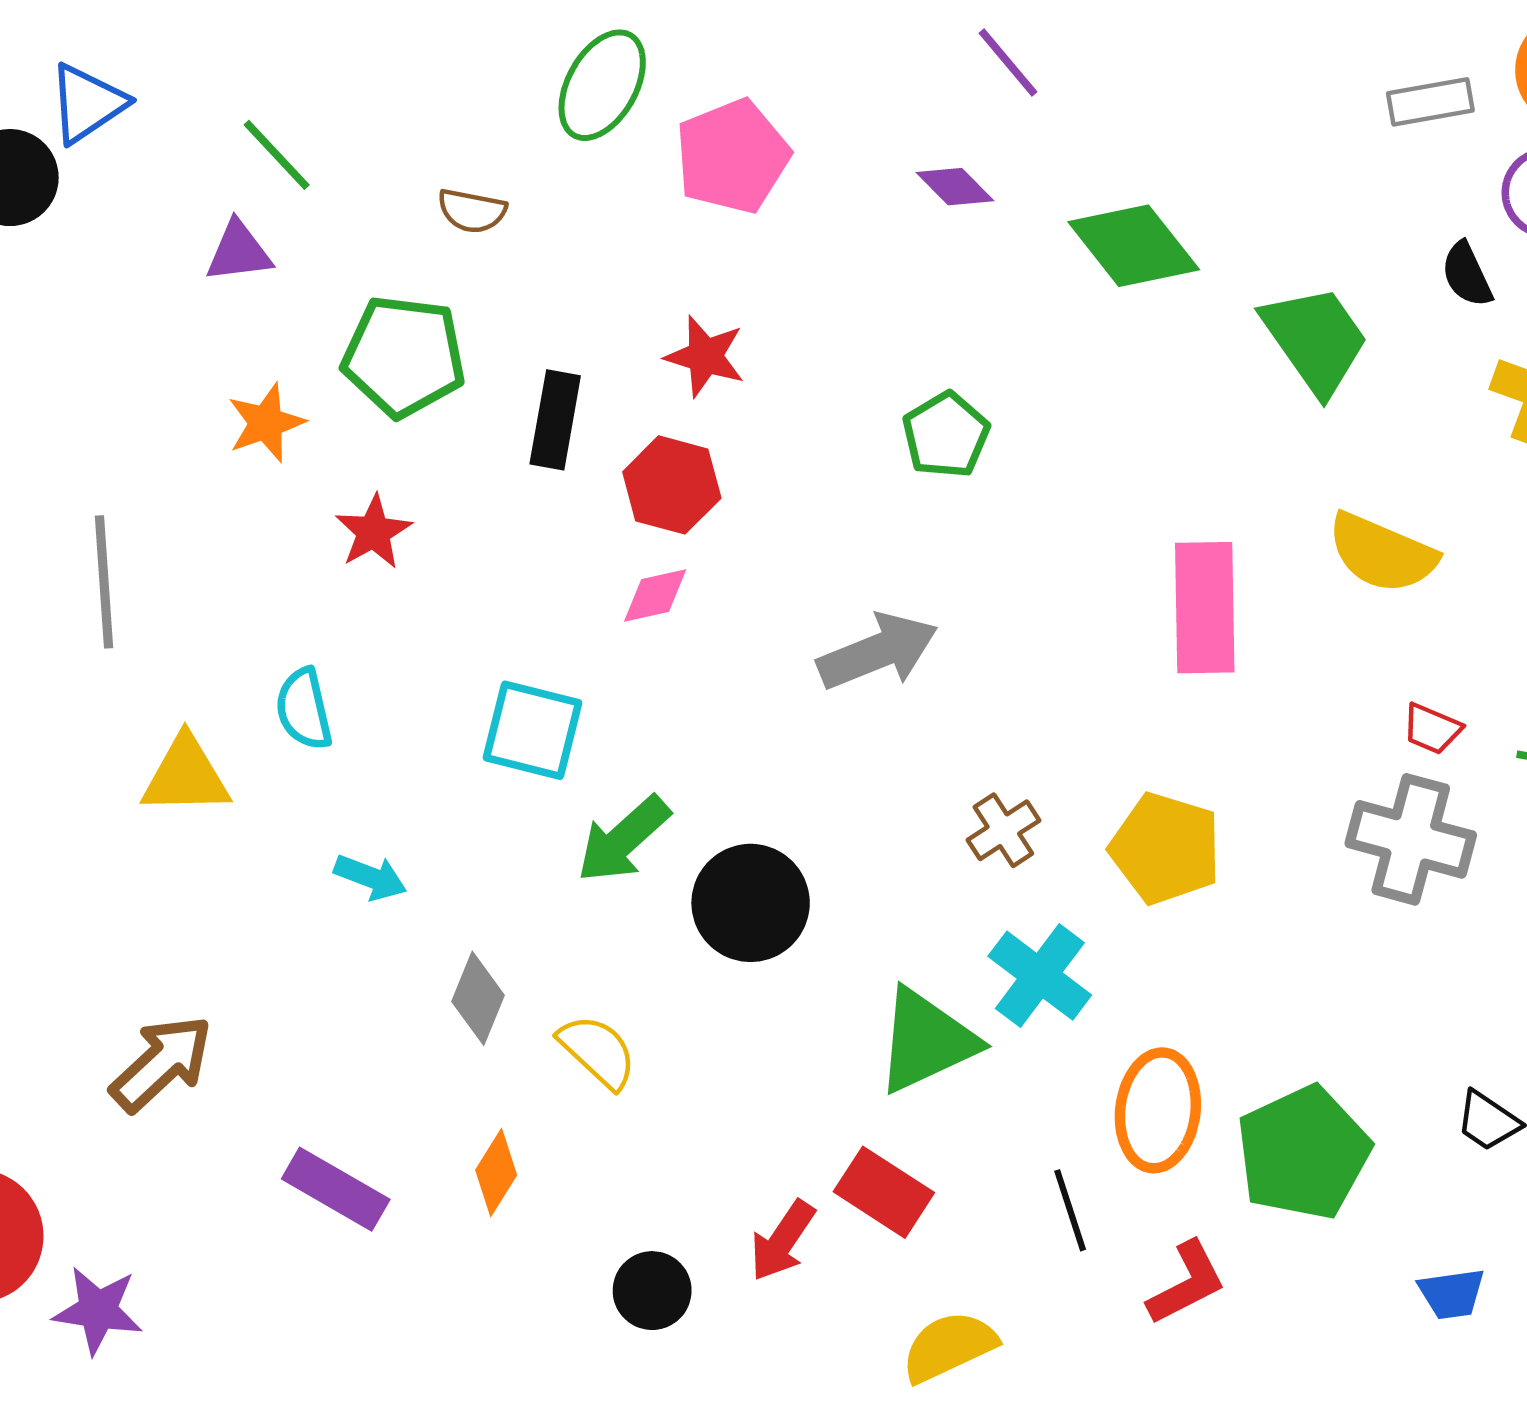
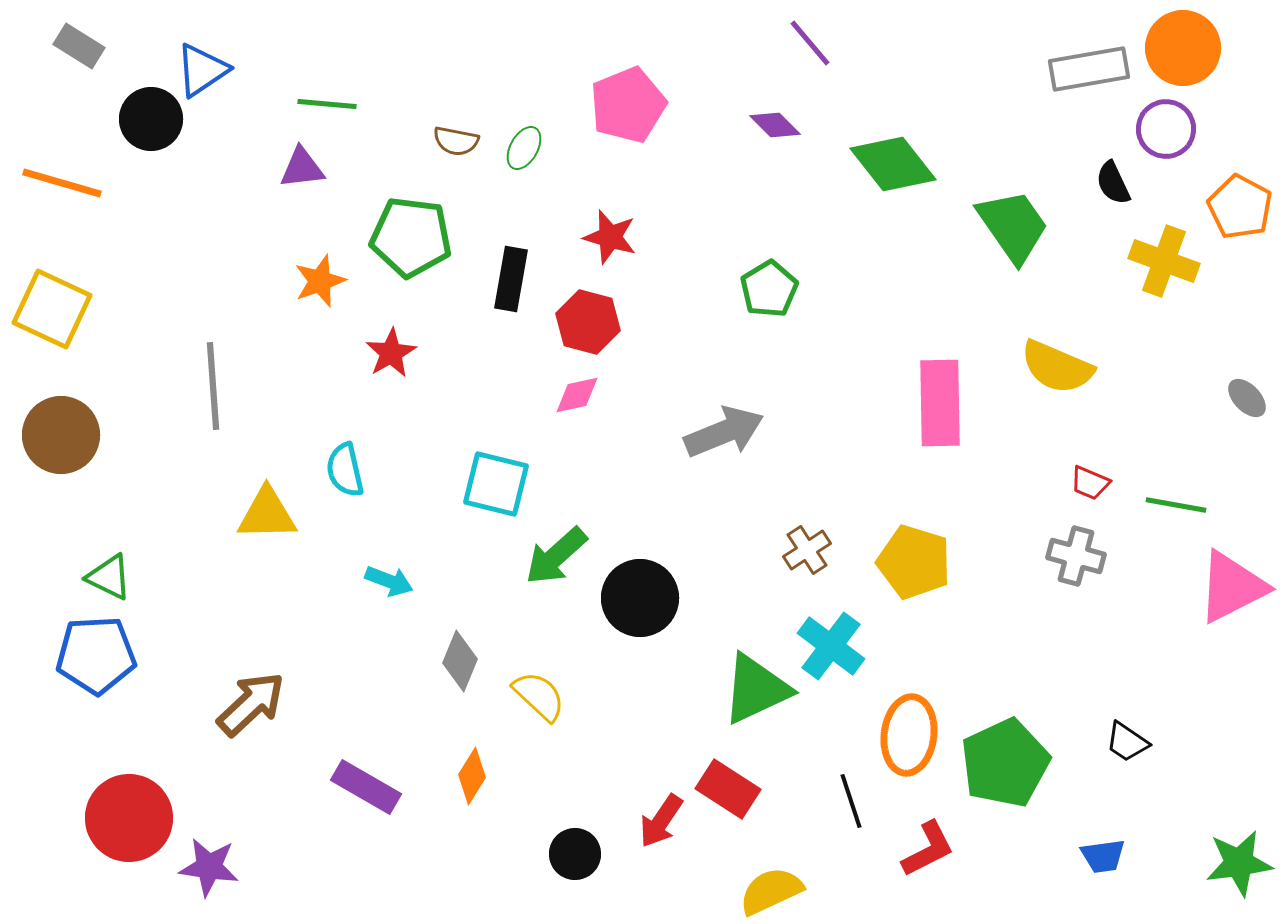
green ellipse: (602, 85) -> (524, 148), moved, size x0.6
gray rectangle: (1430, 102) -> (1089, 69), size x1.4
green line: (277, 155) -> (327, 104), turned -42
gray cross: (1411, 839) -> (1076, 556), size x0.7

